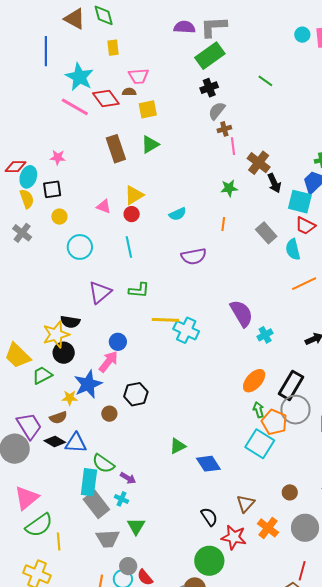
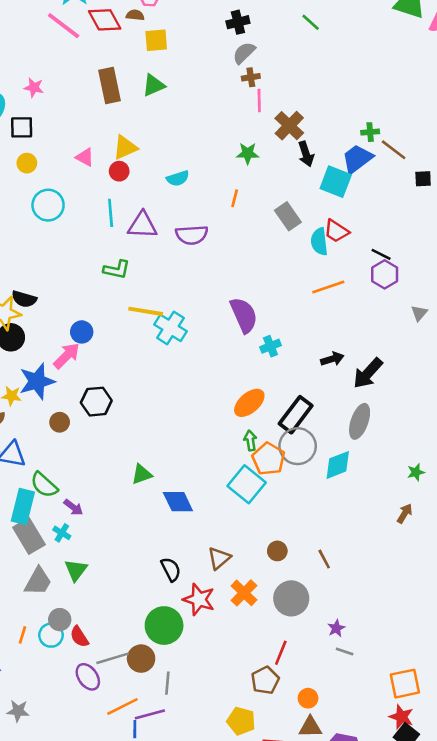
red trapezoid: (305, 226) -> (336, 231), moved
purple triangle: (100, 292) -> (143, 225), moved, turned 35
gray trapezoid: (108, 539) -> (38, 581), turned -65

